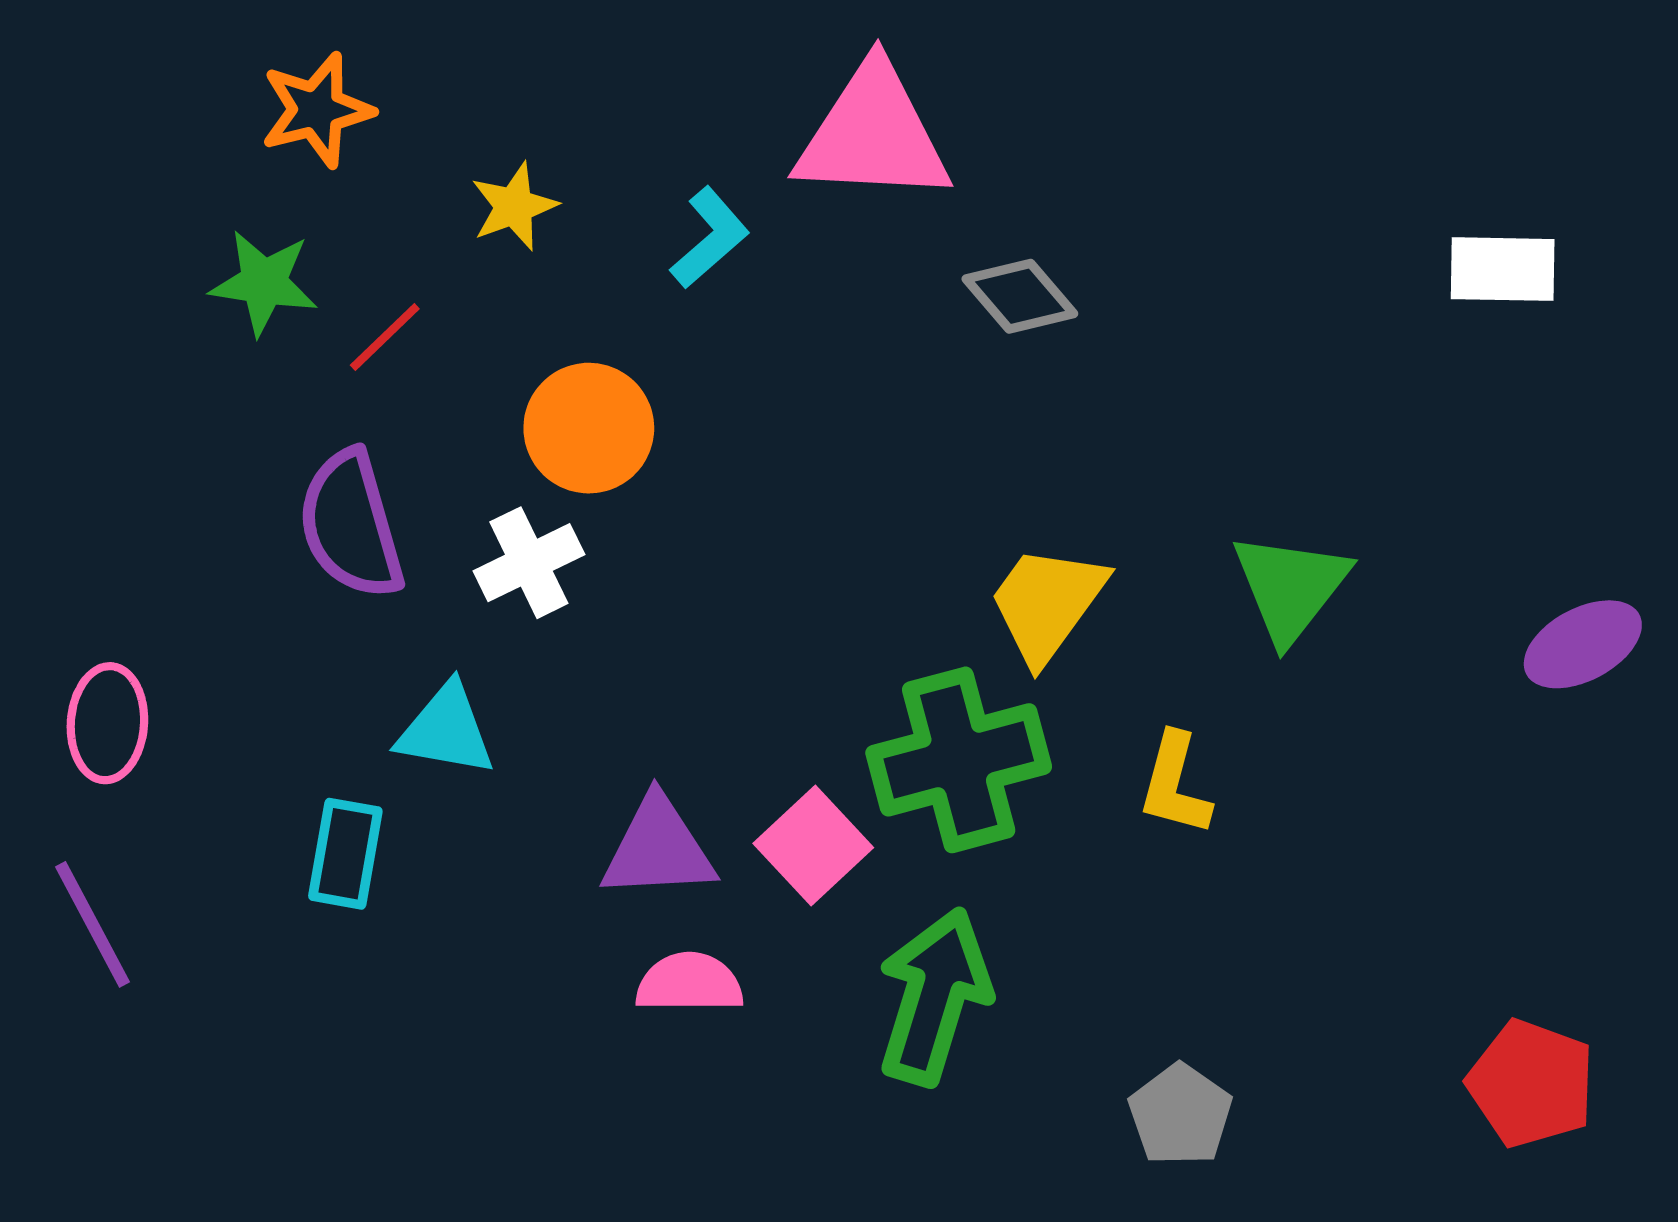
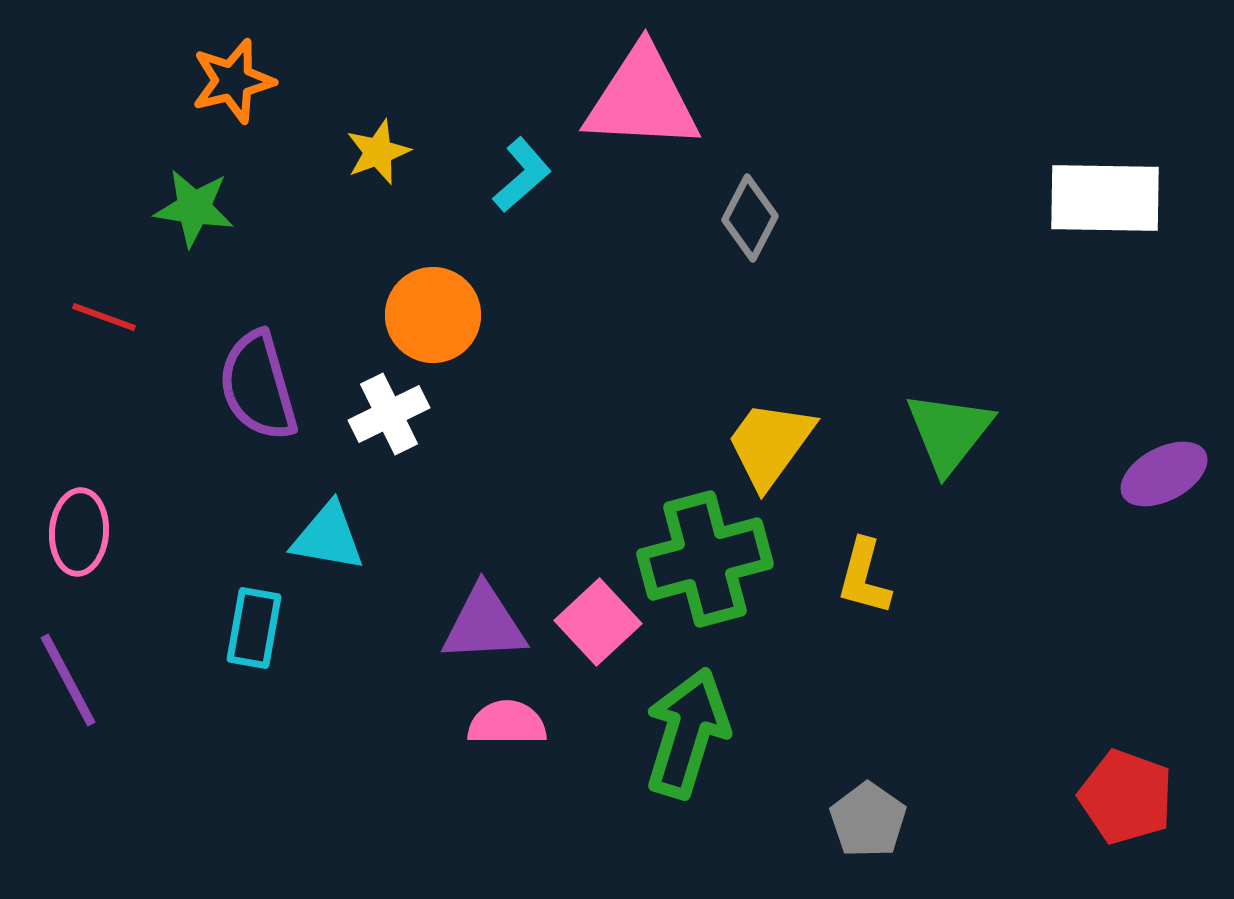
white rectangle: (1503, 269) -> (1105, 198), size x1.4
gray diamond: (1020, 296) -> (750, 218), turned 68
red line: (385, 337) -> (104, 317), moved, turned 64

